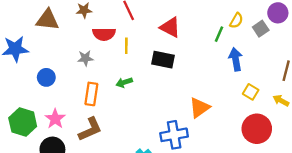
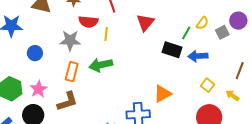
red triangle: (170, 27) -> (145, 22), turned 36
gray star: (85, 58) -> (70, 41), size x1.5
blue arrow: (236, 59) -> (198, 56), turned -90
black rectangle: (163, 60) -> (172, 50), moved
green arrow: (124, 82) -> (101, 65), size x1.6

